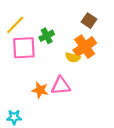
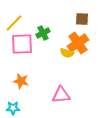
brown square: (89, 21) -> (82, 19), turned -32
pink triangle: (61, 86) -> (61, 95), moved
orange star: (40, 90) -> (21, 81), moved

